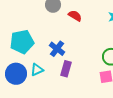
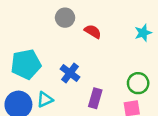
purple rectangle: (66, 69) -> (95, 98), moved

